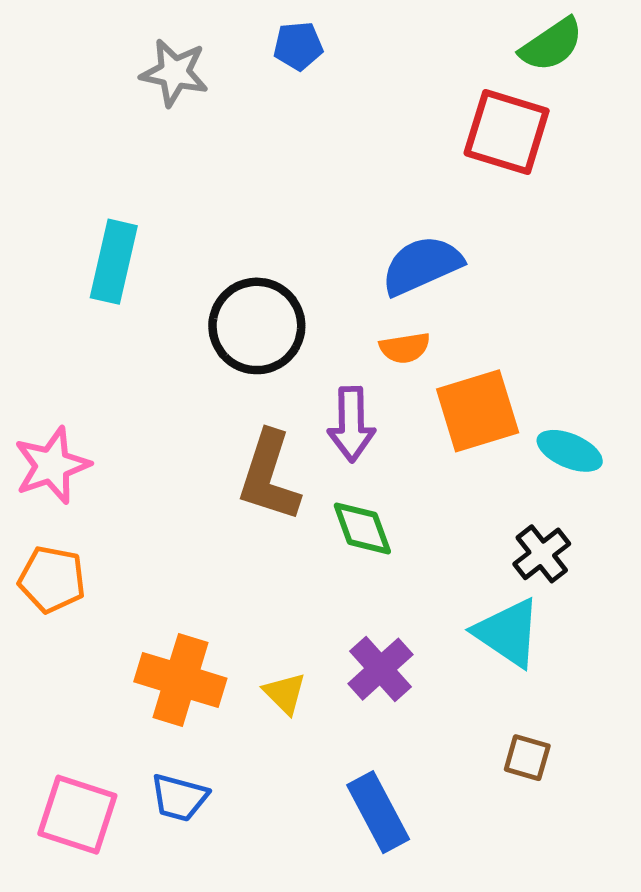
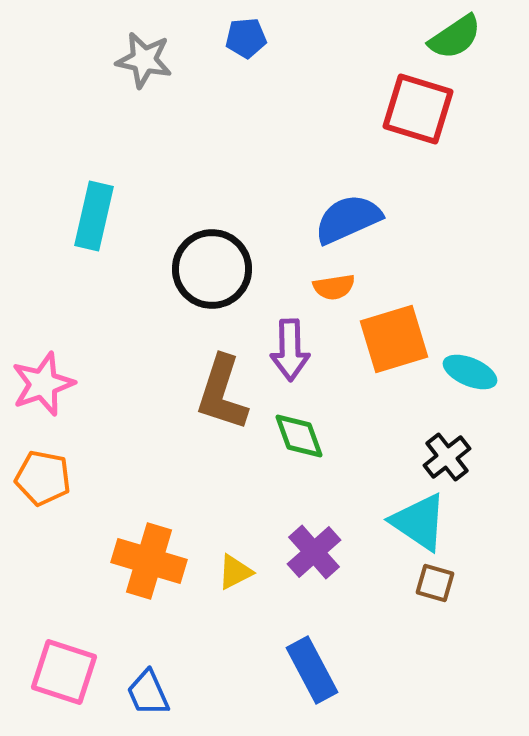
yellow triangle: (285, 693) -> (235, 572), turned 48
brown square: (527, 758) -> (435, 583), moved
blue trapezoid: (179, 798) -> (148, 693), moved, turned 51

